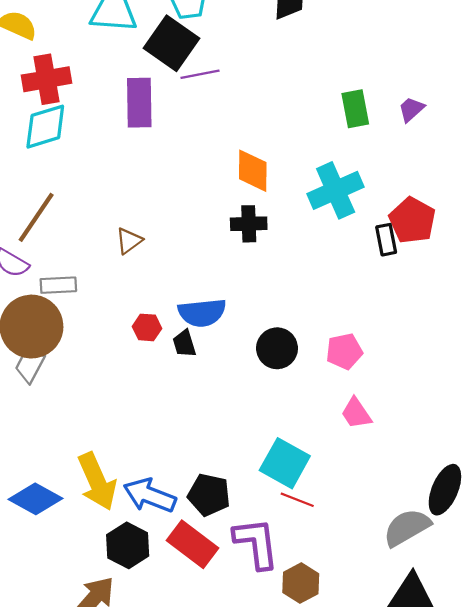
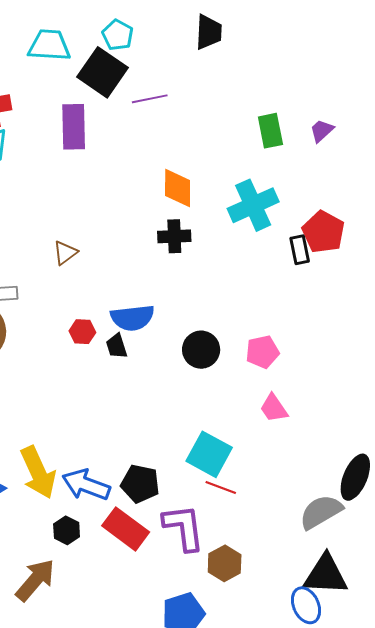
purple line: (200, 74) -> (150, 99), moved
black hexagon: (128, 545) -> (67, 530), size x0.7

